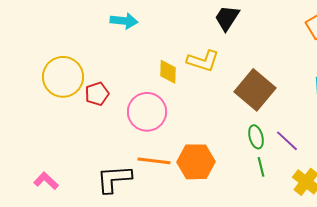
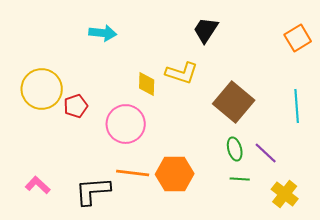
green line: (261, 167) -> (240, 179), turned -72
pink L-shape: (46, 181) -> (38, 185), moved

